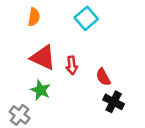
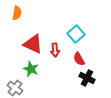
orange semicircle: (34, 17) -> (17, 13), moved
cyan square: (86, 18) -> (76, 34), moved

